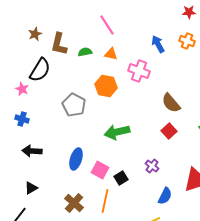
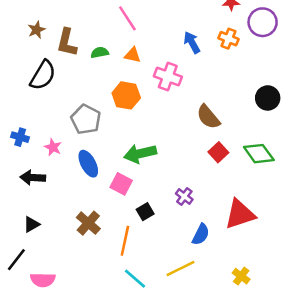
pink star: (22, 89) -> (53, 147), moved
red square: (169, 131) -> (218, 152), moved
blue ellipse: (76, 159) -> (88, 164), moved, turned -45
pink square: (100, 170) -> (121, 184), moved
brown cross: (74, 203) -> (88, 223), moved

